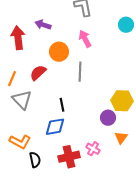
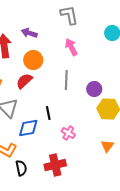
orange circle: (59, 52) -> (33, 60), moved
purple circle: (108, 118) -> (94, 89), moved
blue diamond: (55, 127) -> (28, 128), moved
pink cross: (93, 149) -> (68, 133), moved

